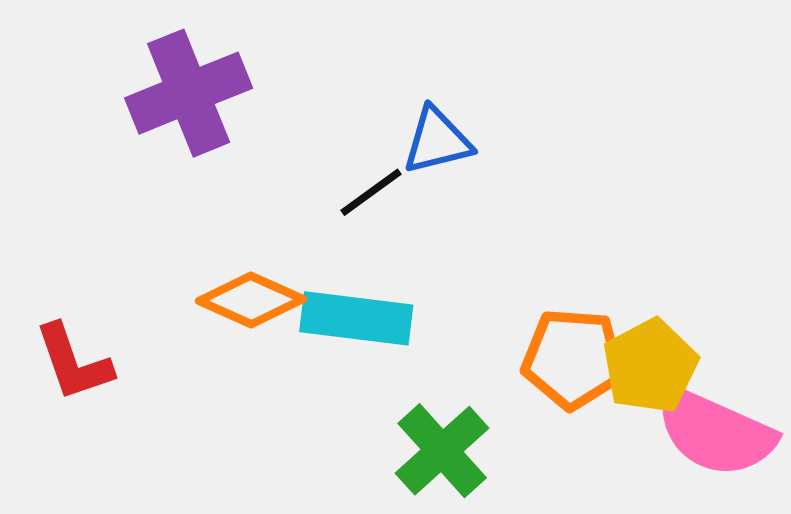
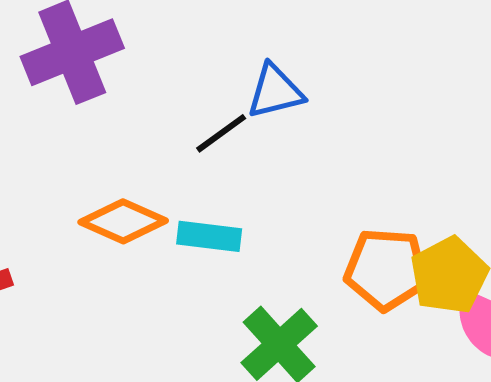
cyan rectangle: (356, 318) -> (209, 236), size x0.7

